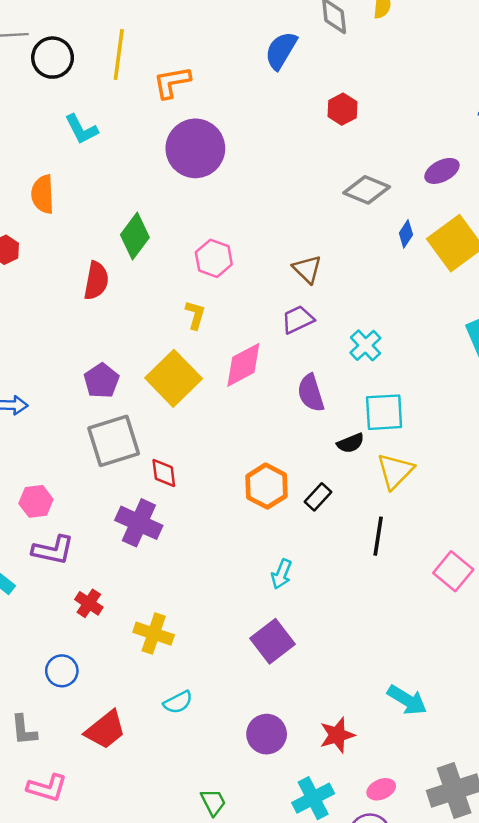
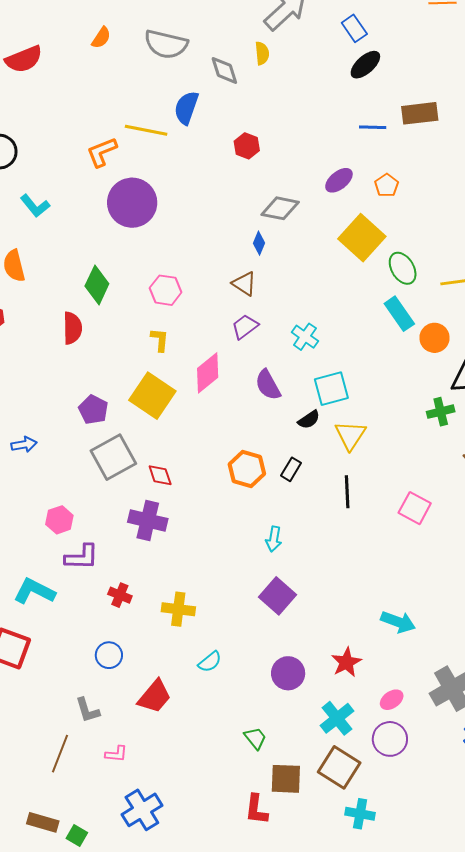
yellow line: (119, 54) -> (146, 130), moved, turned -75
blue diamond: (406, 234) -> (259, 243), moved
pink L-shape: (47, 788) -> (116, 754), size x0.7

